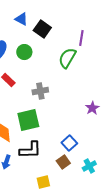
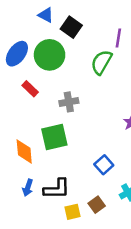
green circle: (24, 52) -> (50, 55), size x1.6
black L-shape: (30, 150) -> (57, 189), moved
brown square: (63, 162) -> (97, 205), moved

